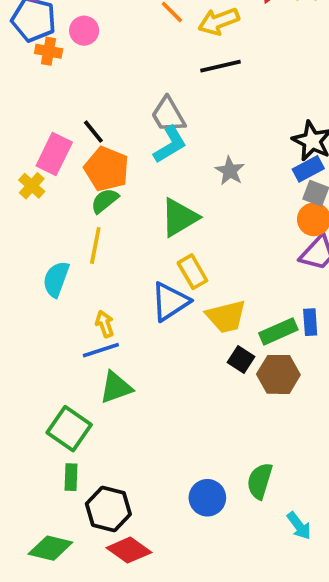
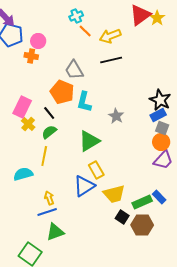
orange cross: (49, 51) -> (31, 56), moved
gray trapezoid: (168, 115) -> (74, 70), moved
black line: (93, 132) -> (49, 113), moved
cyan L-shape: (170, 145) -> (84, 102), turned 135
orange pentagon: (107, 169) -> (62, 92), moved
yellow cross: (32, 186) -> (28, 124), moved
cyan semicircle: (56, 279) -> (23, 174), turned 54
blue rectangle: (310, 322) -> (159, 197), turned -40

